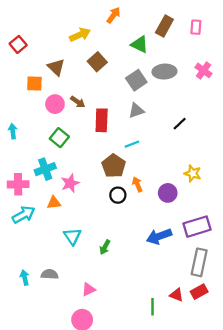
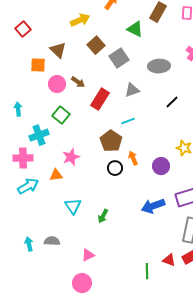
gray ellipse: (164, 72) -> (159, 66), moved
gray square: (136, 80) -> (119, 58), moved
red rectangle: (102, 120) -> (100, 99), turned 30
cyan cross: (45, 169) -> (39, 135), moved

